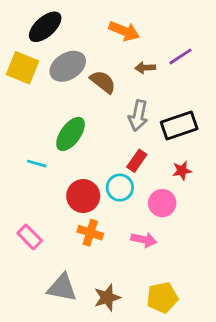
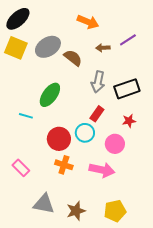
black ellipse: (45, 27) -> (18, 19), moved
pink arrow: (144, 240) -> (102, 170), size x1.4

